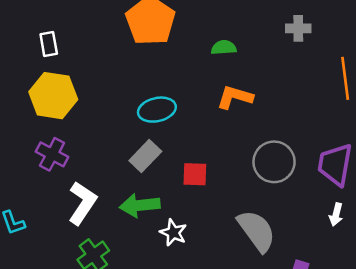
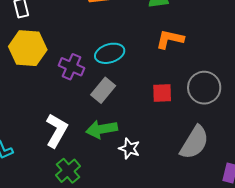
purple cross: (52, 154) -> (71, 67), moved
red square: (195, 174) -> (162, 93), moved
gray semicircle: (257, 231) -> (194, 142), turned 72

